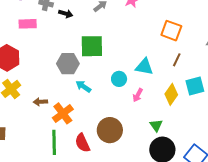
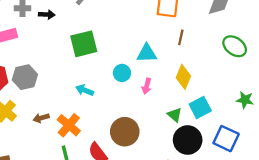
gray hexagon: (68, 64) -> (25, 77), moved
cyan square: (195, 86) -> (200, 107), moved

